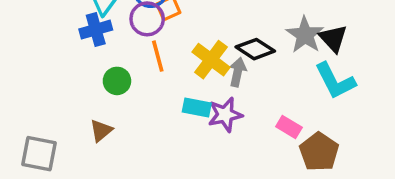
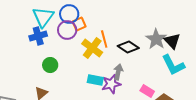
orange line: (158, 56) -> (104, 39), moved
yellow cross: (211, 60) -> (92, 48), moved
gray arrow: (238, 72) -> (118, 72), moved

